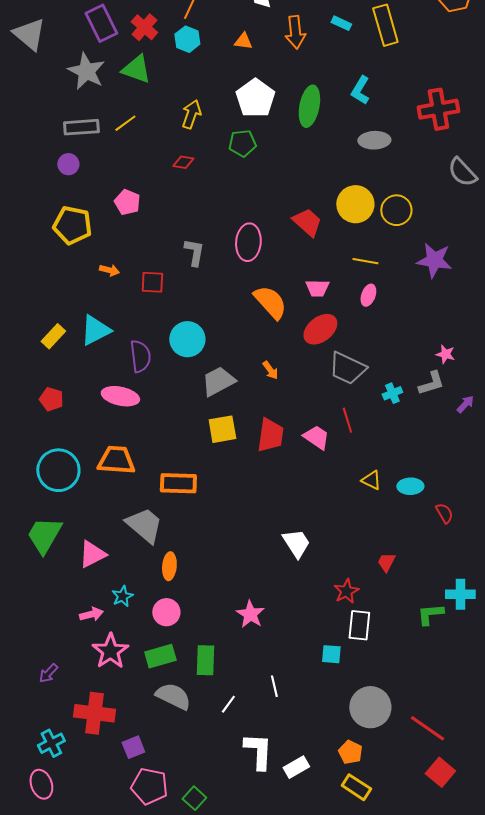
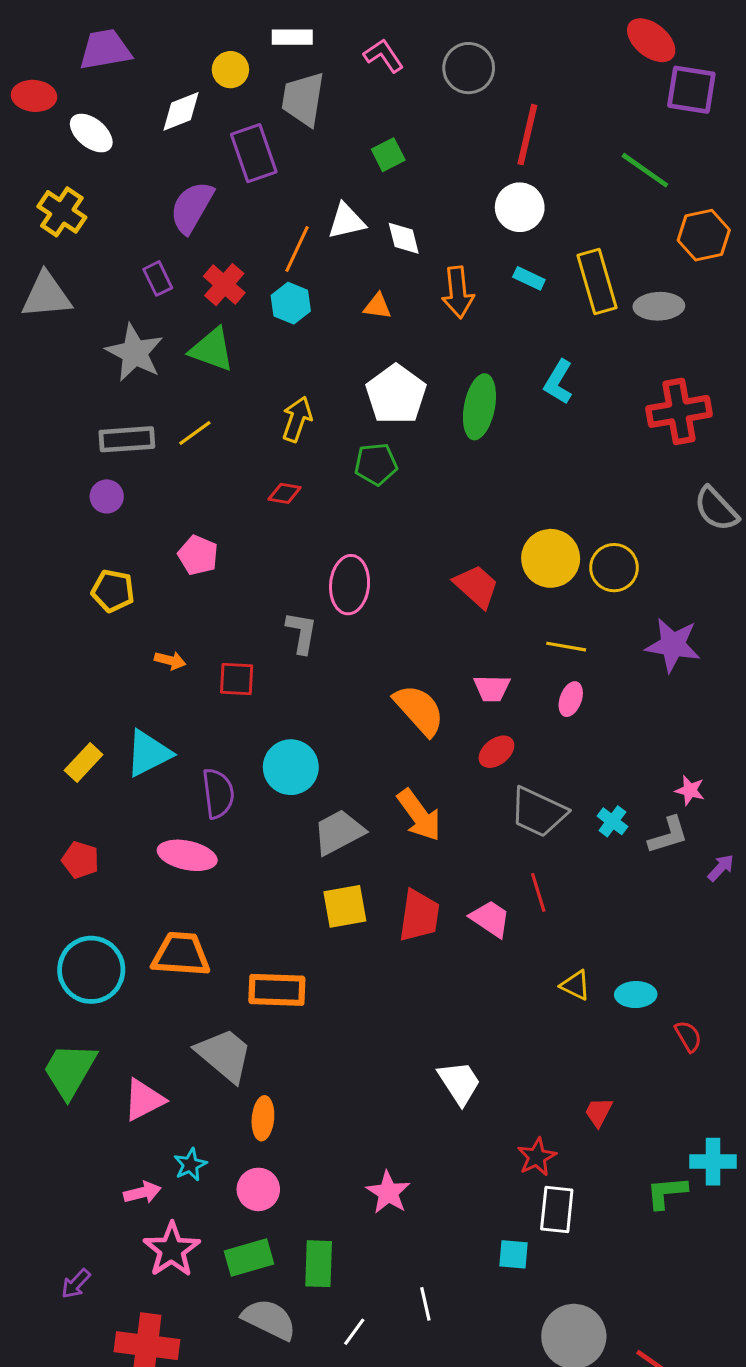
purple rectangle: (101, 23) -> (158, 278), size x0.6
gray triangle: (29, 34) -> (46, 295), turned -45
gray ellipse: (374, 140) -> (659, 306), moved
yellow pentagon: (72, 225) -> (113, 591), size x0.7
pink ellipse: (248, 242) -> (350, 585), moved
red ellipse: (320, 329) -> (496, 752), size x0.7
orange arrow: (270, 370) -> (419, 815), size x1.8
cyan cross: (392, 393) -> (612, 821), moved, turned -30

